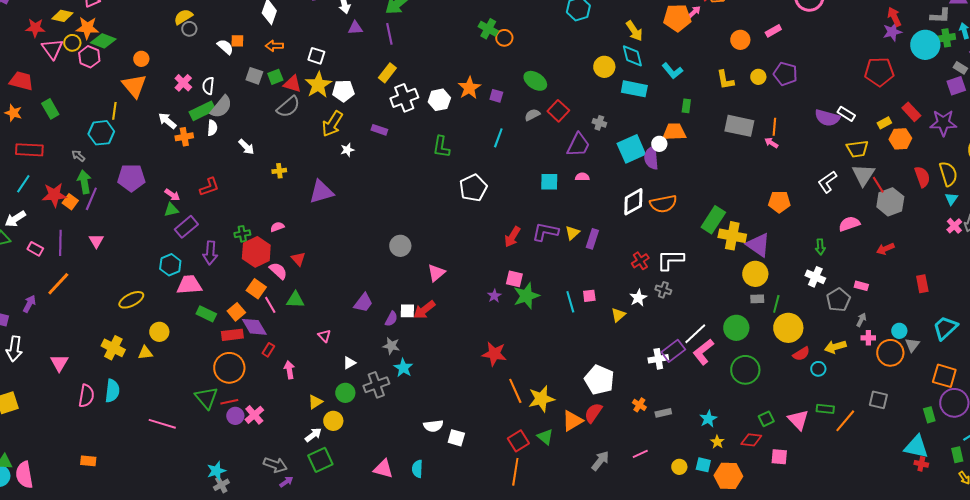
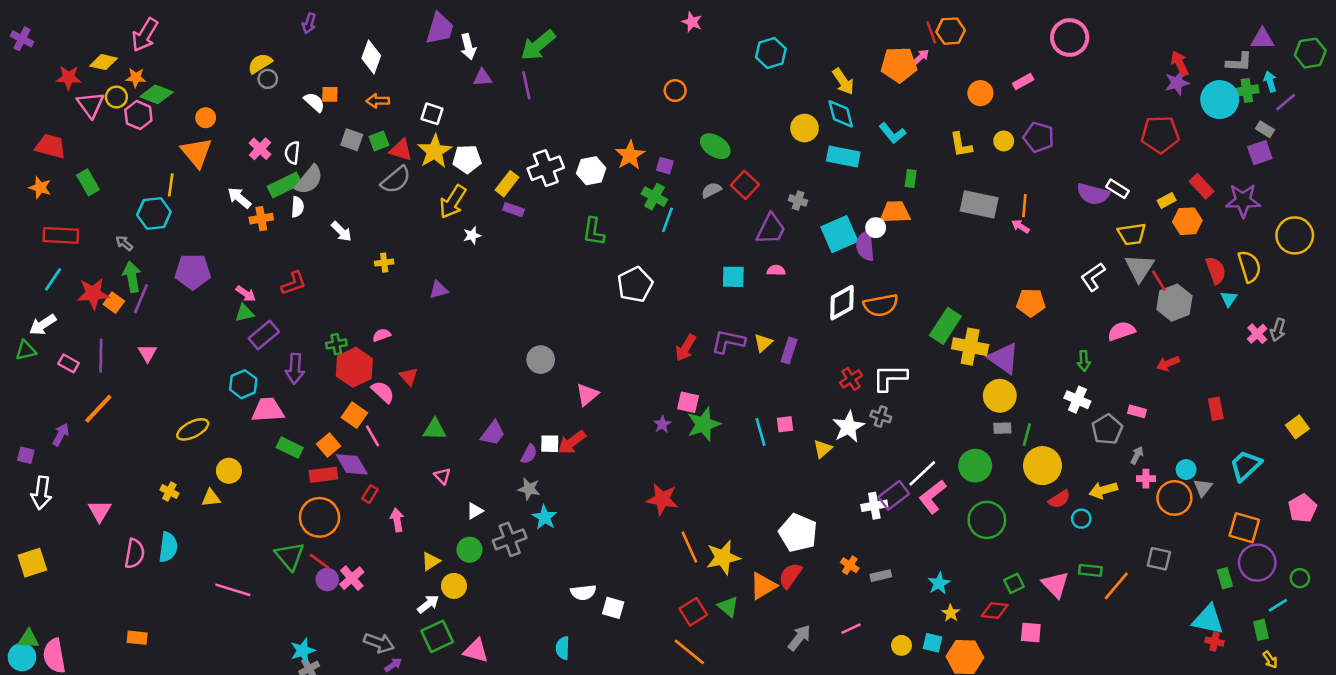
orange star: (87, 28) -> (136, 78), size x0.7
green cross: (488, 29) -> (654, 197), moved
yellow rectangle: (387, 73) -> (507, 184), moved
purple triangle: (321, 192) -> (438, 290), size x0.6
cyan triangle: (951, 199) -> (1229, 299), moved
white star: (638, 298) -> (848, 427), size x1.4
green triangle: (295, 300) -> (435, 429), moved
yellow cross: (113, 348) -> (169, 491), size x0.6
red line: (229, 402) -> (319, 561), turned 48
pink triangle: (383, 469) -> (476, 651), moved
orange line: (515, 472) -> (689, 652), turned -60

